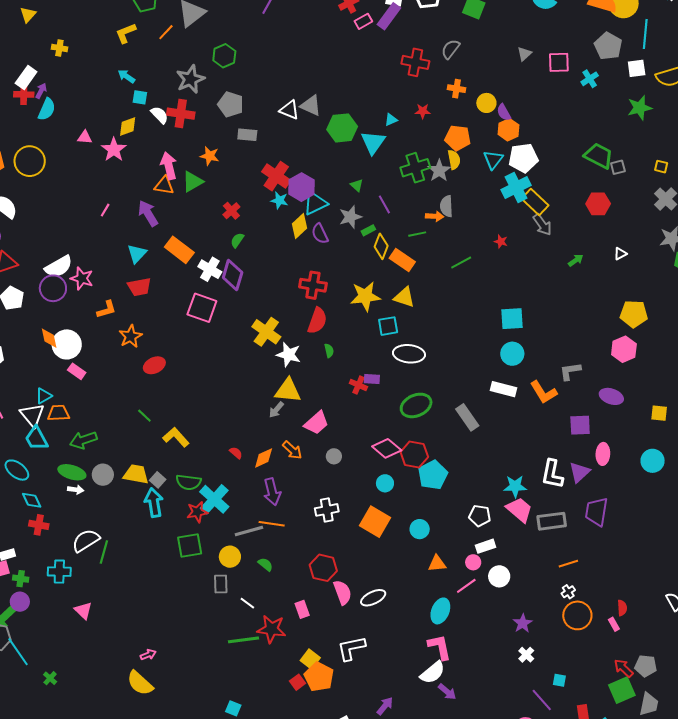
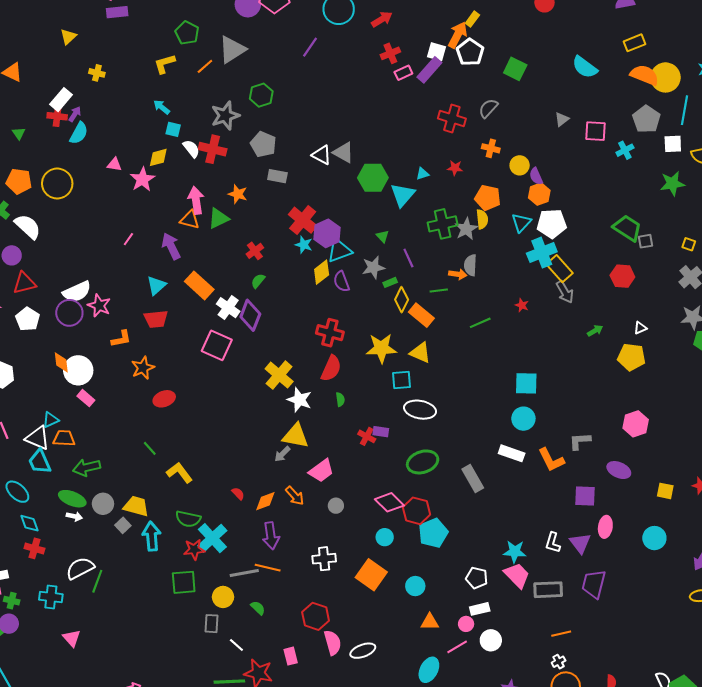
yellow pentagon: (634, 314) -> (631, 357), moved
white triangle: (32, 415) -> (37, 438), turned -32
purple triangle: (579, 472) -> (580, 543), turned -30
white L-shape: (552, 474) -> (553, 543), size x0.7
gray square: (158, 480) -> (123, 525), moved

